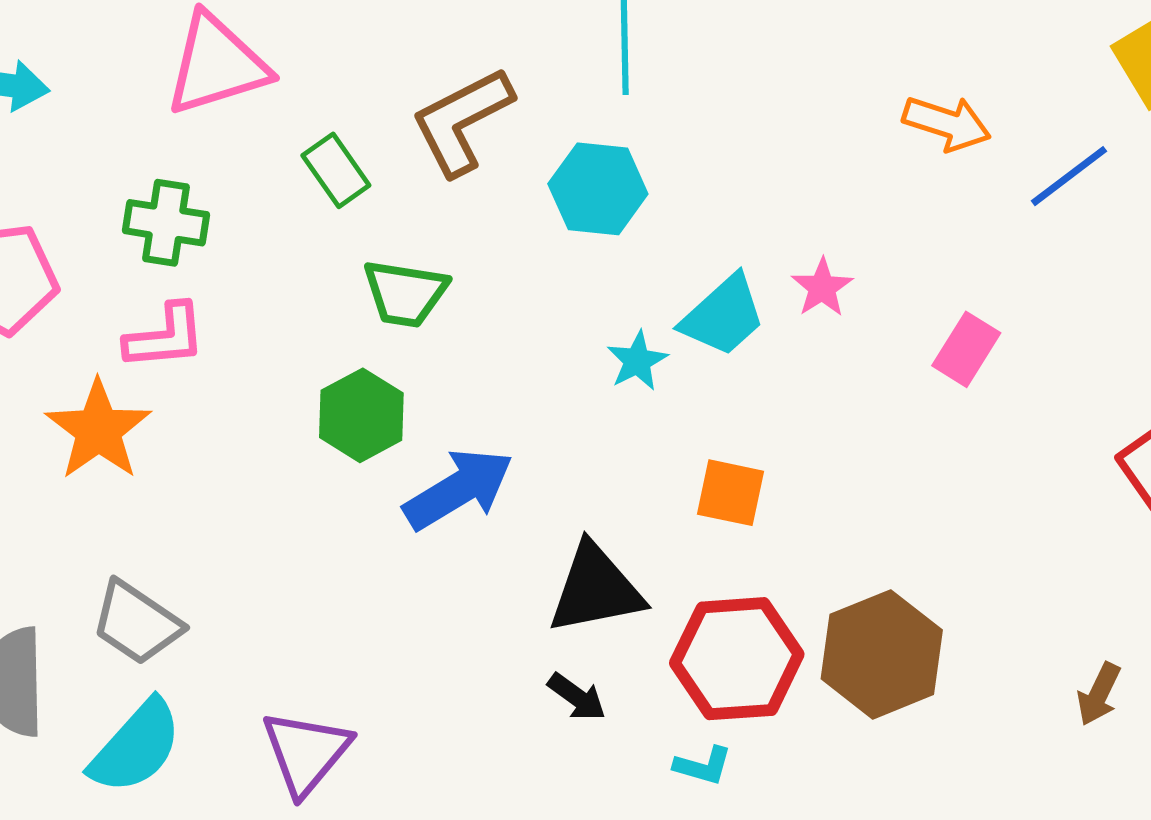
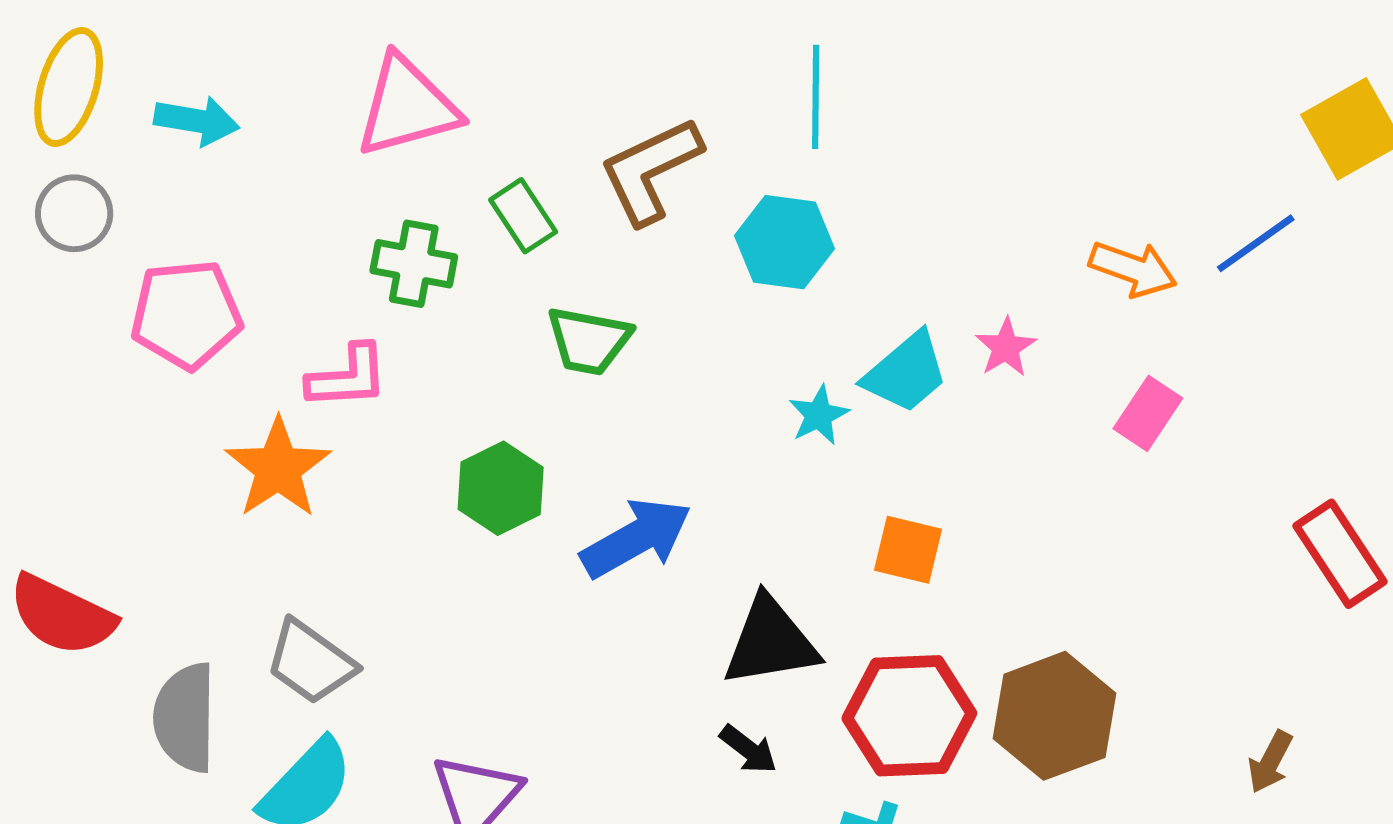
orange arrow: (947, 123) -> (1133, 269), moved
green cross: (166, 223) -> (414, 264), moved
green hexagon: (361, 415) -> (501, 488), moved

